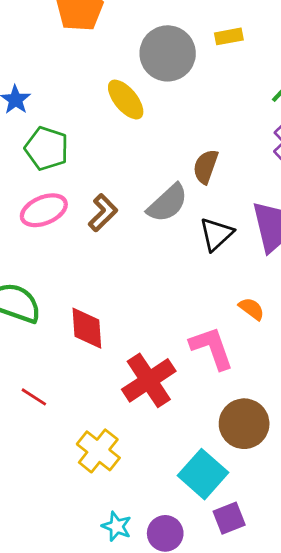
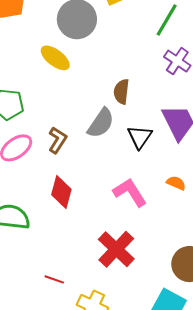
red diamond: (87, 328) -> (61, 192), moved, turned 32
pink L-shape: (212, 348) -> (130, 192), moved
red line: (34, 397) -> (54, 279), moved

